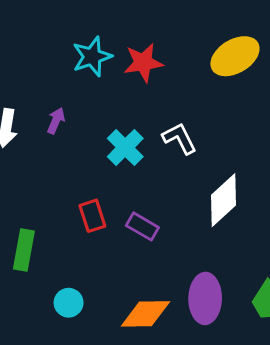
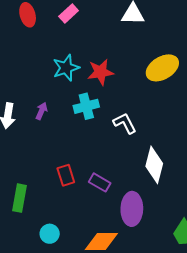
cyan cross: (125, 147) -> (86, 106), moved, turned 30
white diamond: (224, 200) -> (154, 165), turned -33
purple ellipse: (205, 298) -> (132, 209), moved

